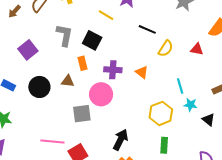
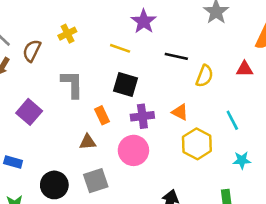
black square: (92, 40) -> (126, 84), moved
black circle: (39, 87) -> (54, 185), moved
cyan star: (190, 105) -> (242, 160), moved
yellow hexagon: (161, 113) -> (197, 144), moved
gray square: (82, 114) -> (96, 181), moved

